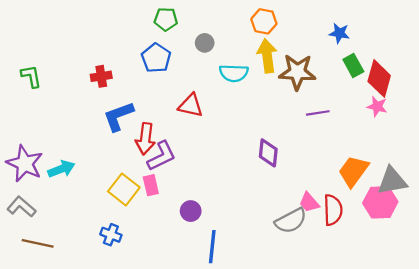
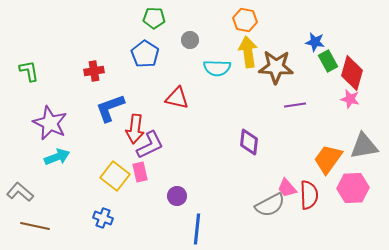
blue star: (339, 33) -> (315, 42), moved
purple star: (25, 164) -> (50, 123), moved
gray triangle: (392, 181) -> (364, 146), moved

